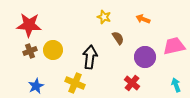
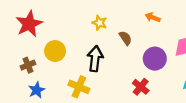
yellow star: (104, 17) -> (99, 23), moved
red star: (29, 25) -> (29, 24), turned -30
brown cross: (30, 51) -> (28, 65), moved

